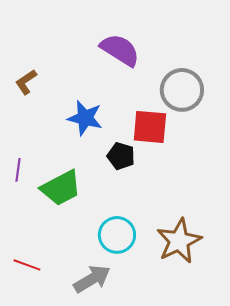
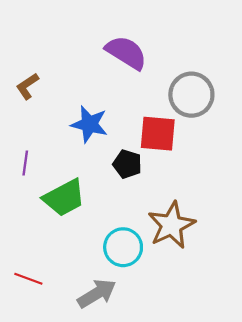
purple line: (18, 170) -> (25, 163), moved
brown star: (179, 241) -> (171, 225), moved

